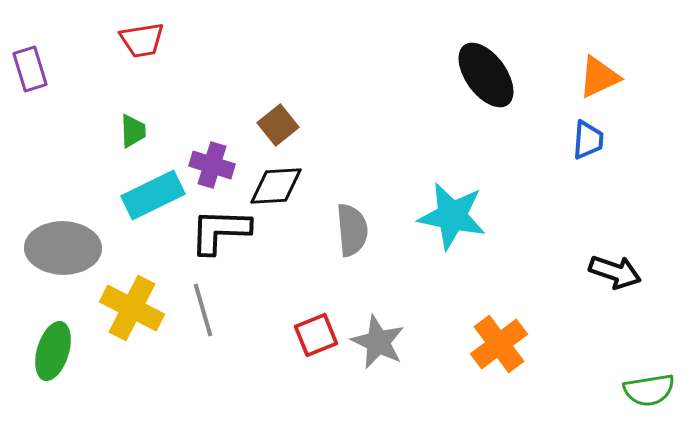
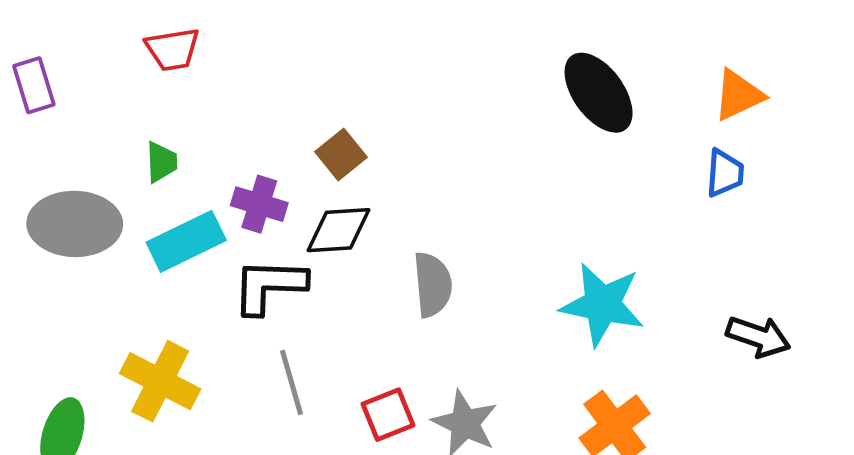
cyan star: (452, 216) -> (602, 304), moved
gray ellipse: (63, 248) -> (75, 224), moved
gray line: (203, 310) -> (291, 382), moved

